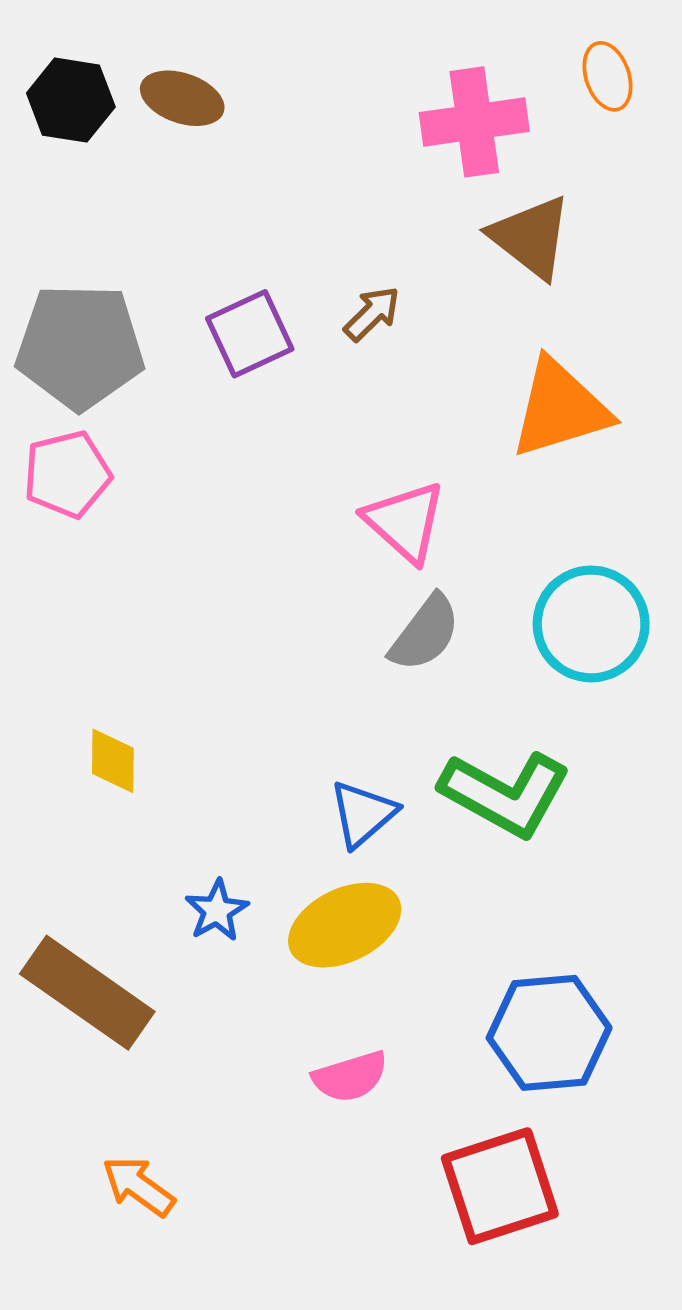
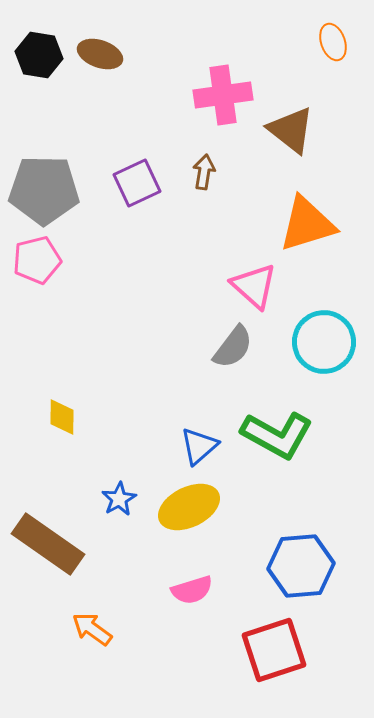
pink cross: (474, 122) -> (223, 95), moved
brown arrow: (372, 314) -> (204, 172), turned -36
pink triangle: (405, 522) -> (254, 286), moved
orange arrow: (138, 1186) -> (92, 629), moved

